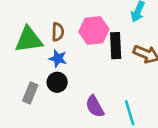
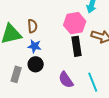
pink hexagon: (94, 30) -> (75, 23), moved
black rectangle: (116, 46) -> (77, 46), moved

